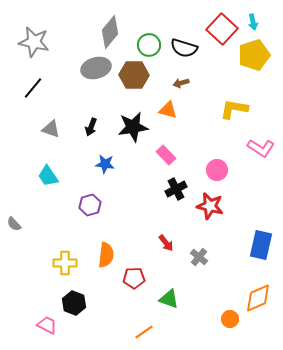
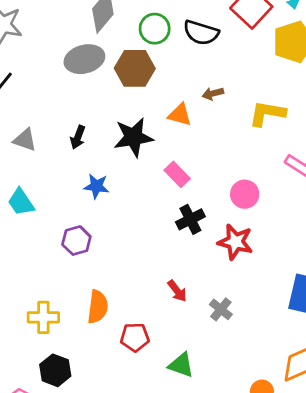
brown arrow: (181, 83) -> (213, 94), moved

